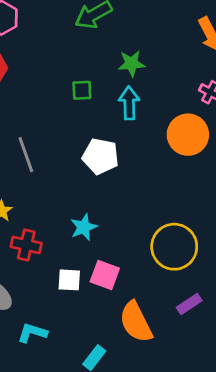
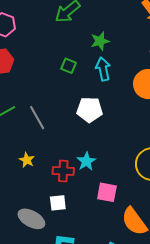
green square: (82, 90) -> (69, 66), turned 35
red cross: (26, 245) -> (63, 171), moved
white square: (69, 280) -> (58, 203), moved

